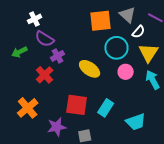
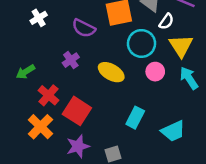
purple semicircle: (44, 39) -> (84, 28), moved
green arrow: (20, 52) -> (25, 72), moved
red cross: (45, 75) -> (49, 95), moved
red square: (77, 105) -> (77, 111), moved, turned 30

